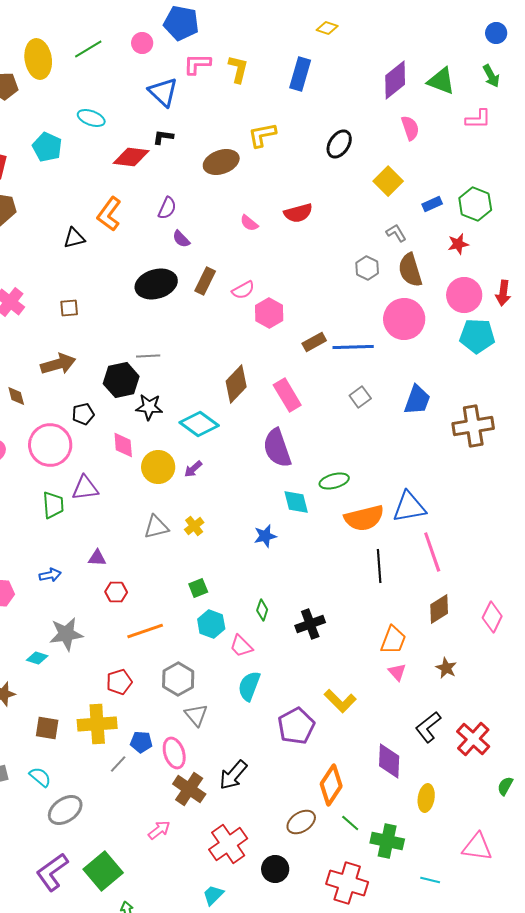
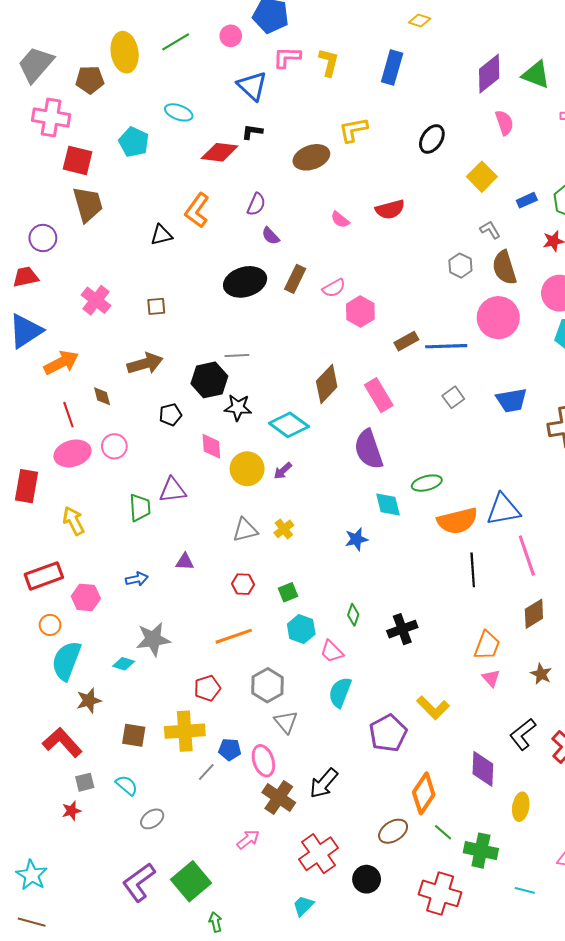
blue trapezoid: (417, 400) -> (512, 400), turned 60
pink circle: (50, 445) -> (114, 446), moved, size x0.6
red hexagon: (116, 592) -> (243, 584), moved
gray ellipse: (65, 810) -> (152, 819), size x0.7

